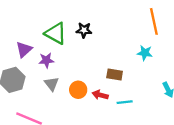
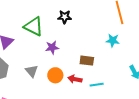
black star: (84, 30) -> (65, 17), moved
purple star: (46, 60) -> (52, 47), moved

